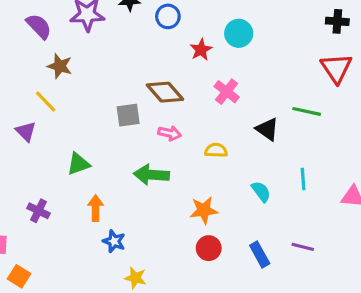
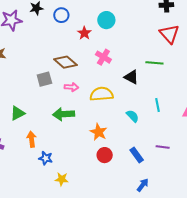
yellow semicircle: (216, 150) -> (101, 94), size x1.6
orange star: (204, 210) -> (99, 132), turned -30

